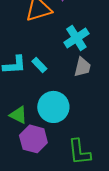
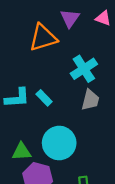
green triangle: (18, 115) -> (22, 152), turned -30

